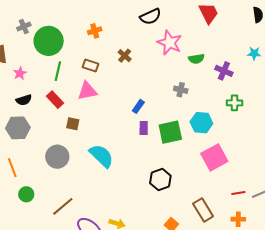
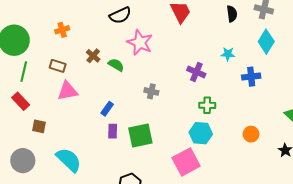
green semicircle: (196, 59) -> (116, 65), moved, turned -140
pink triangle: (87, 91) -> (68, 91), moved
cyan hexagon: (201, 123) -> (201, 133), moved

